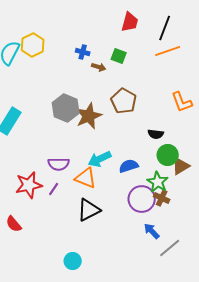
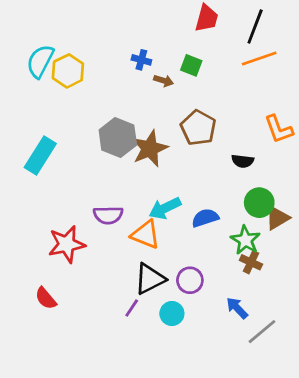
yellow hexagon: (33, 45) -> (68, 71), moved
black semicircle: (156, 134) -> (243, 161), moved
purple line: (54, 189) -> (132, 308), moved
purple circle: (142, 199) -> (190, 280), moved, size x0.7
cyan circle: (73, 261) -> (172, 314), moved

